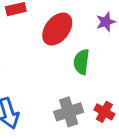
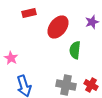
gray cross: (69, 112) -> (66, 85), turned 30

